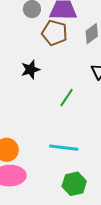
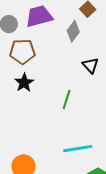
brown pentagon: (55, 33) -> (22, 52), moved

